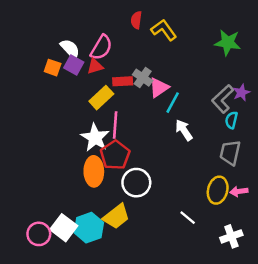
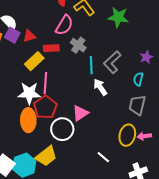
green star: (228, 43) -> (118, 17), moved
pink semicircle: (101, 48) -> (64, 25), moved
gray cross: (143, 78) -> (78, 45), moved
pink triangle: (159, 88) -> (80, 113), moved
gray L-shape: (223, 99) -> (112, 62), moved
cyan line: (173, 103) -> (91, 65), turned -30
white star: (95, 138) -> (29, 93), turned -30

